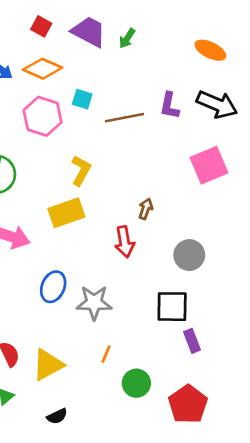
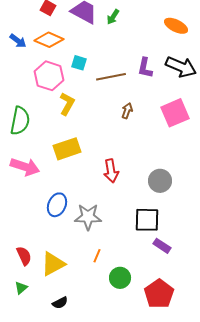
yellow L-shape: (81, 170) -> (67, 104), moved
brown arrow: (146, 209) -> (127, 111), moved
purple rectangle: (192, 341) -> (162, 246), turned -36

